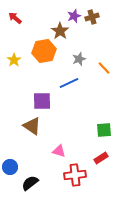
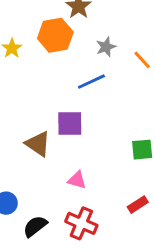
purple square: (42, 101) -> (70, 124), moved
red rectangle: (101, 158) -> (138, 205), moved
red cross: (75, 175) -> (81, 223), moved, turned 30

